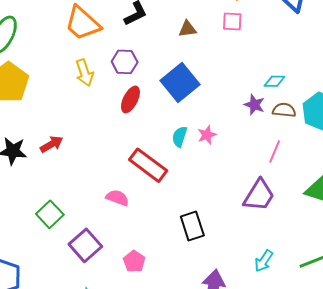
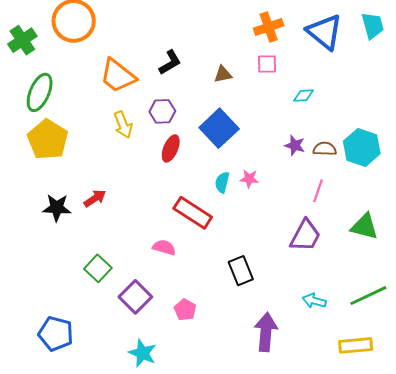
cyan diamond: (274, 81) -> (304, 96), moved
pink star: (207, 135) -> (249, 179), turned 30
cyan arrow: (264, 261) -> (314, 301), turned 75

